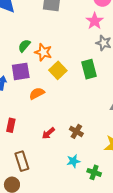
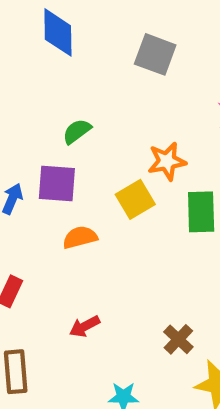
orange star: (43, 52) -> (167, 161), moved, turned 30
brown cross: (76, 131) -> (178, 339), moved

